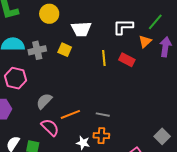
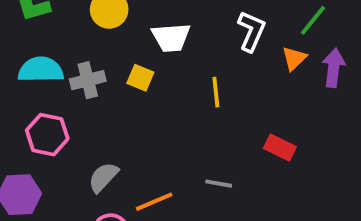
white L-shape: (123, 27) -> (251, 31), turned 115
red rectangle: (127, 60) -> (280, 147), moved
gray line: (103, 115) -> (219, 184), moved

